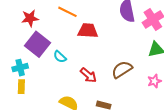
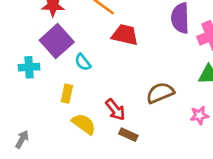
red arrow: (88, 75) -> (115, 110), moved
yellow rectangle: (21, 87) -> (67, 94), moved

